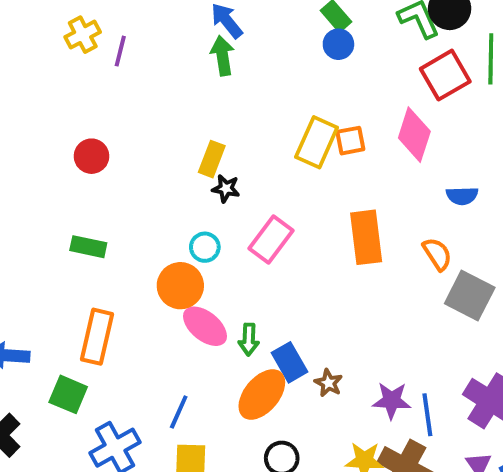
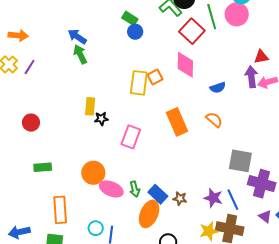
purple line: (120, 51) -> (30, 67), turned 35
cyan circle: (205, 247) -> (96, 228), moved
gray square: (470, 295) -> (240, 161), moved
purple star: (392, 401) -> (213, 198), turned 30

